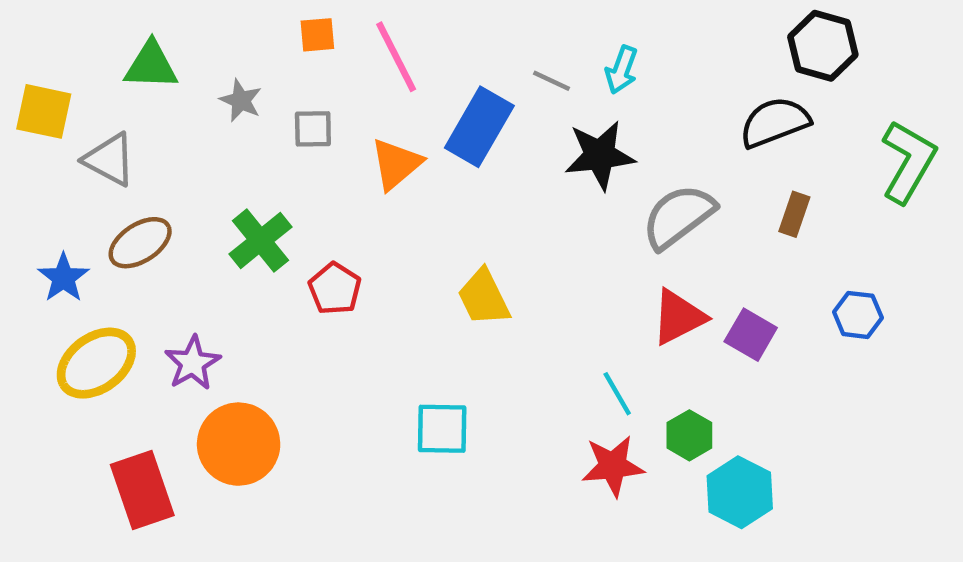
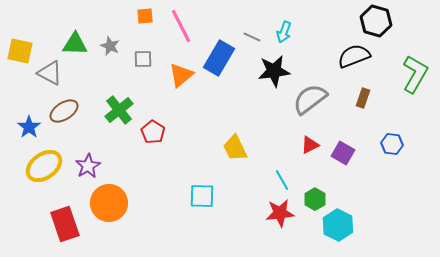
green triangle: (151, 65) -> (75, 44), moved
yellow trapezoid: (484, 297) -> (235, 148), moved
red triangle: (678, 317) -> (310, 145), size x0.7

